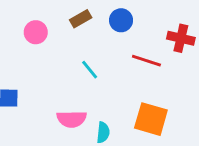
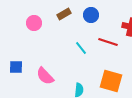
cyan line: (90, 70) -> (81, 48), moved
pink semicircle: (72, 119) -> (45, 76), moved, turned 48

